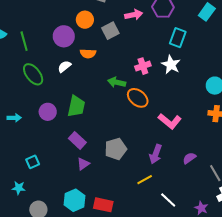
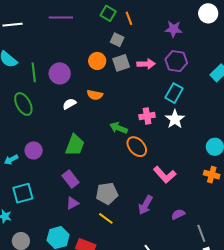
gray square: (110, 31) -> (121, 63), moved
purple circle: (64, 36) -> (60, 73), moved
cyan rectangle: (178, 38) -> (174, 93), moved
green ellipse: (33, 74) -> (23, 104), moved
purple circle: (48, 112) -> (34, 150), moved
cyan arrow: (14, 118) -> (11, 160), moved, turned 144
cyan square: (33, 162) -> (23, 193), size x1.5
yellow line: (145, 180) -> (106, 218), moved, turned 56

